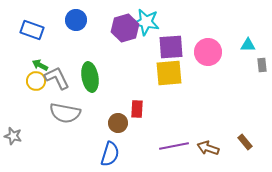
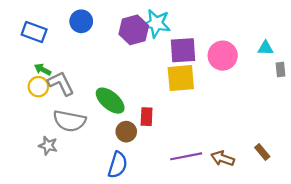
green ellipse: (90, 77) -> (110, 101), moved, turned -40
gray star: (13, 136) -> (48, 146), moved

